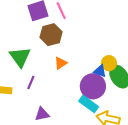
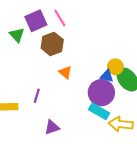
green triangle: (20, 57) -> (17, 35), moved, size x0.7
orange triangle: (61, 63) -> (65, 72), turned -40

